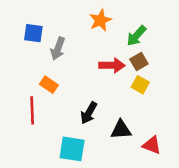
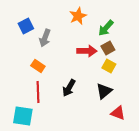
blue square: (33, 33) -> (26, 26), turned -35
red line: (32, 110) -> (38, 92), moved
black triangle: (121, 130) -> (104, 91), moved, turned -36
cyan square: (72, 149) -> (23, 116), moved

